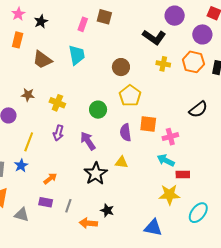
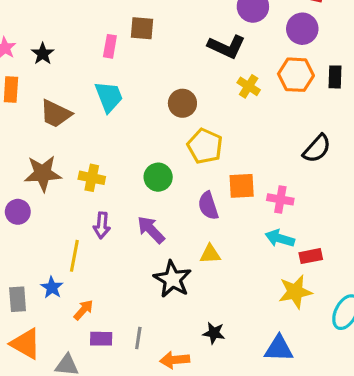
yellow cross: (163, 64) -> (249, 86), turned 32
brown star: (28, 95) -> (43, 173), size x1.6
pink cross: (170, 137) -> (280, 199), turned 35
yellow line: (29, 142) -> (74, 256), moved
orange arrow: (50, 178) -> (83, 310), moved
black star: (107, 210) -> (214, 333), moved

